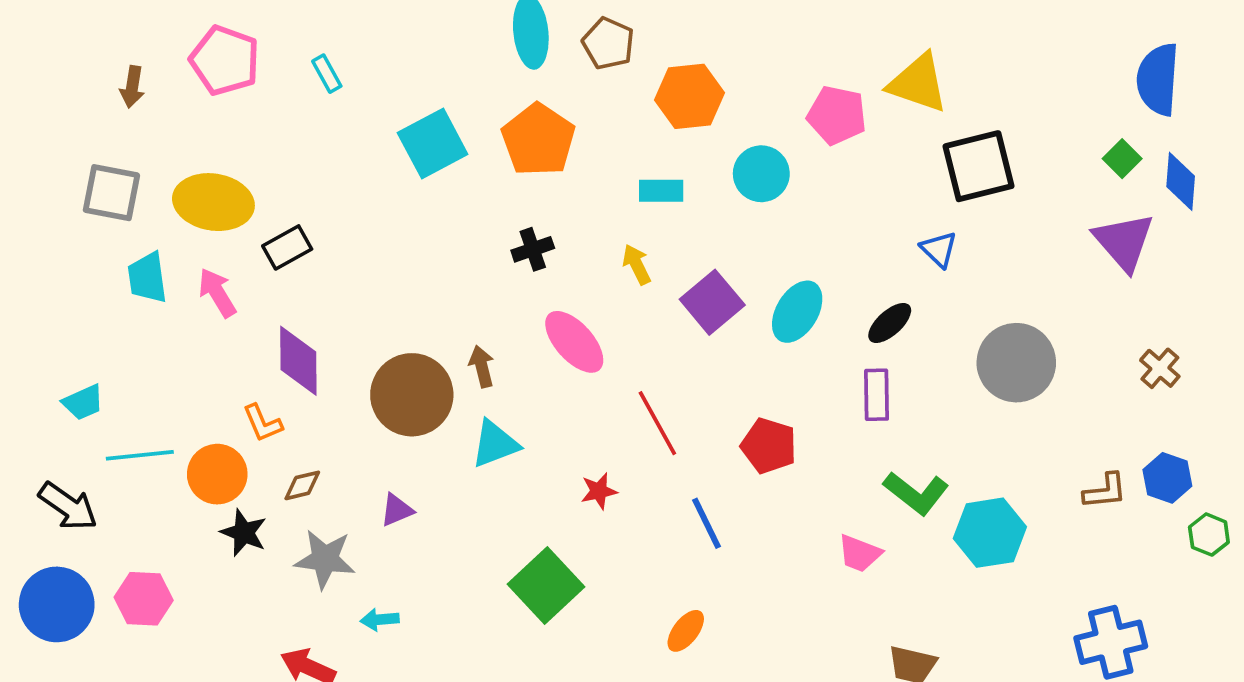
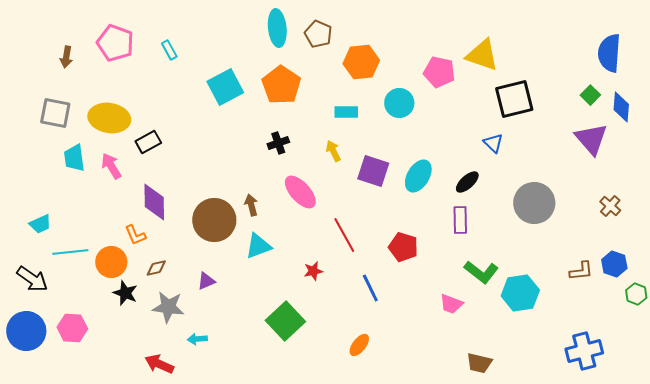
purple square: (712, 302) -> (373, 171), turned -32

